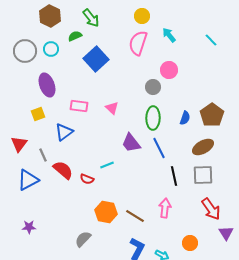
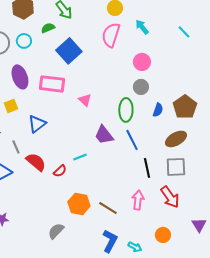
gray circle: (153, 87) -> (141, 87), moved
pink rectangle: (79, 106) -> (52, 84), moved, size x1.4
red semicircle: (87, 179) -> (60, 171), turned -64
red arrow: (211, 209) -> (170, 197), moved

